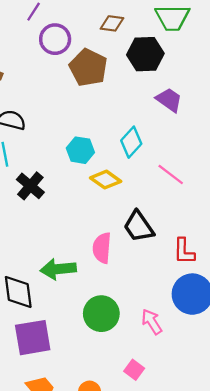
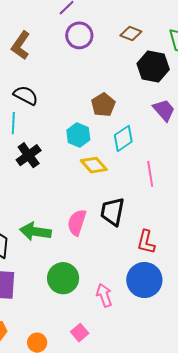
brown pentagon: (88, 68) -> (103, 105), moved, size x0.7
pink line: (171, 174) -> (150, 174), turned 30
black trapezoid: (139, 226) -> (112, 212), turned 32

